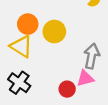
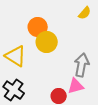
orange circle: (28, 24) -> (38, 27), moved

